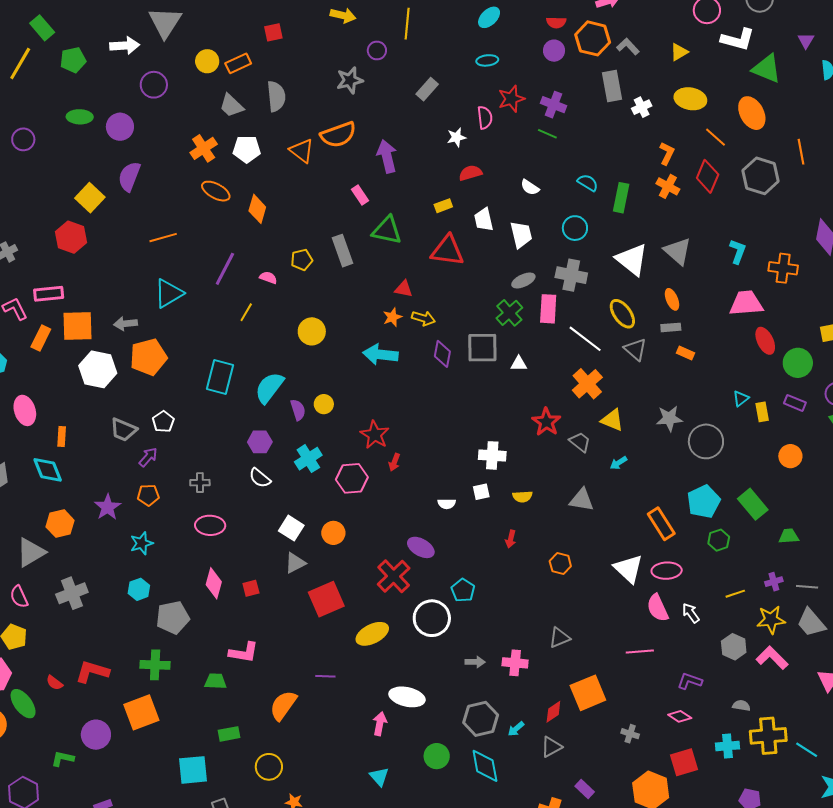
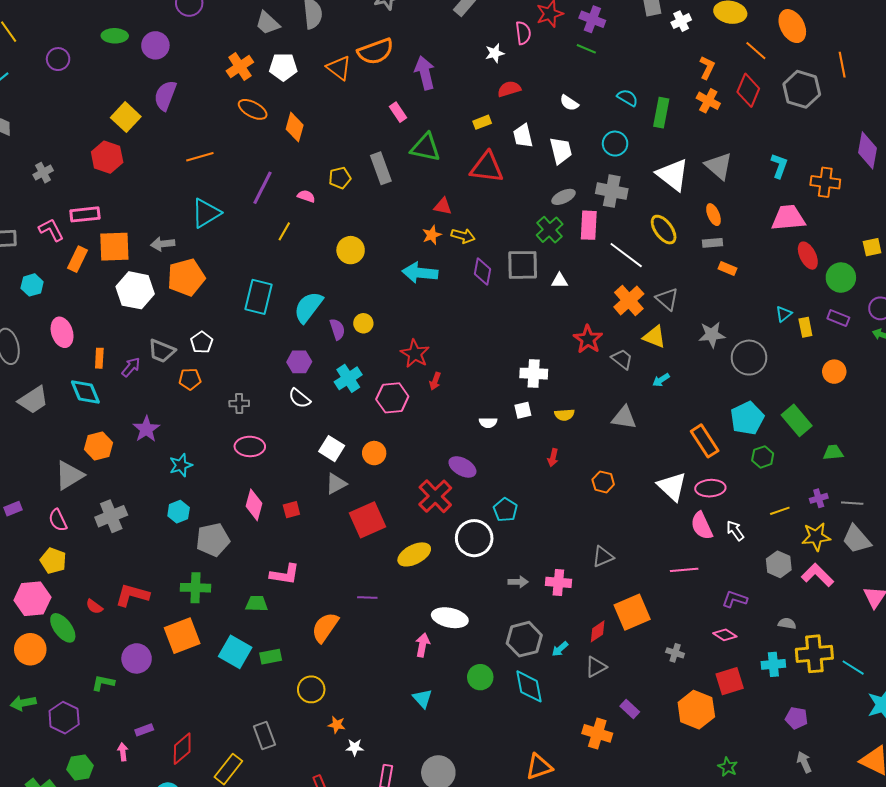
gray triangle: (635, 349) -> (667, 299), moved
purple arrow: (148, 457) -> (131, 367), moved
orange pentagon: (148, 495) -> (190, 379), moved
cyan square: (193, 770) -> (235, 652), moved, turned 36

